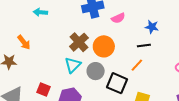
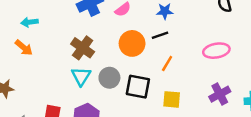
orange arrow: (24, 42) -> (24, 48), moved
orange circle: (104, 46) -> (132, 43), moved
orange line: (137, 65) -> (167, 63), moved

